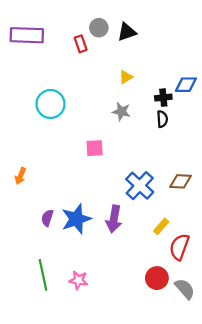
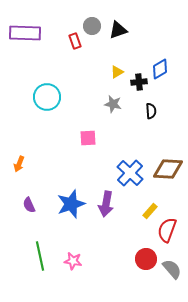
blue diamond: (186, 85) -> (160, 69), moved, turned -30
black cross: (163, 98) -> (139, 82), moved
brown diamond: (181, 181) -> (168, 169), size x1.4
purple semicircle: (47, 218) -> (29, 205), moved, turned -42

